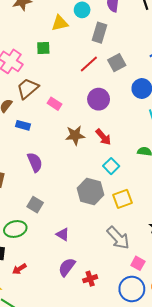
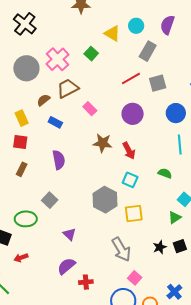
yellow triangle: (60, 23) -> (112, 33), turned 30
green square: (43, 48) -> (91, 54), turned 32
cyan square: (111, 166) -> (130, 180), turned -35

